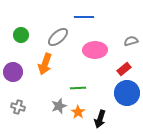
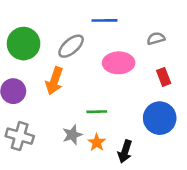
green circle: (21, 35) -> (24, 44), size x1.6
gray semicircle: (131, 41) -> (156, 38), moved
red rectangle: (124, 69) -> (164, 77), moved, turned -72
gray cross: (18, 107) -> (20, 136), size x1.5

